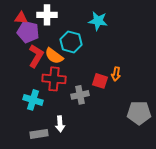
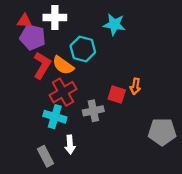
red cross: (54, 79) -> (63, 92), turned -35
cyan cross: (33, 100) -> (55, 117), moved
gray rectangle: (39, 134) -> (46, 156), turned 72

